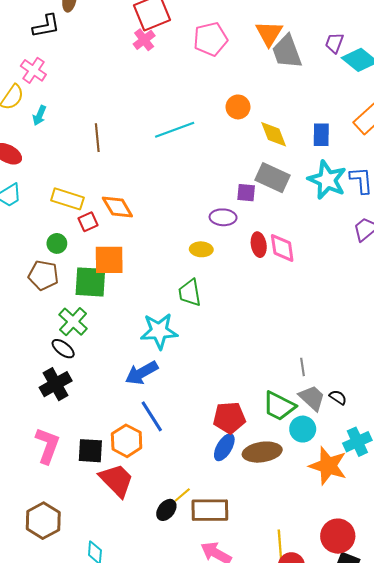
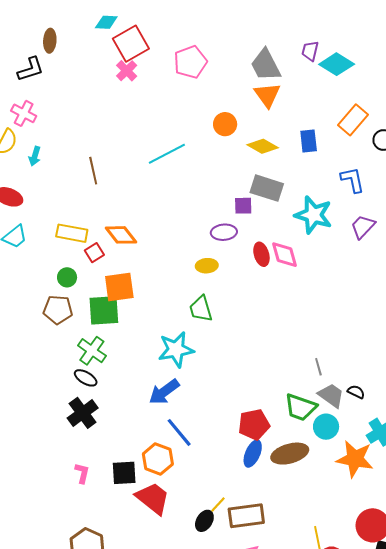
orange triangle: (269, 33) -> (267, 95), moved
yellow diamond: (274, 134) -> (263, 146), turned -32
cyan star: (327, 180) -> (313, 215), moved
pink L-shape: (47, 445) -> (82, 473), size x0.6

